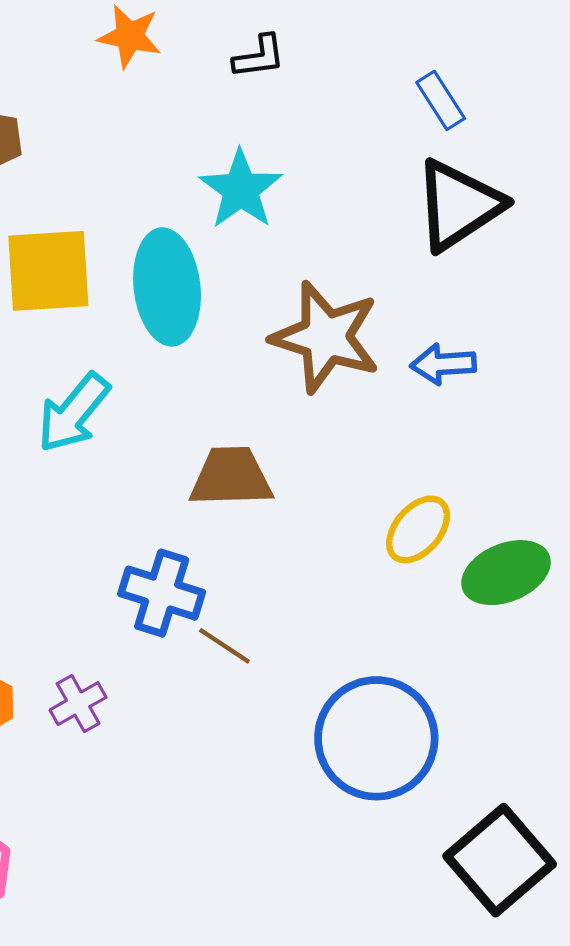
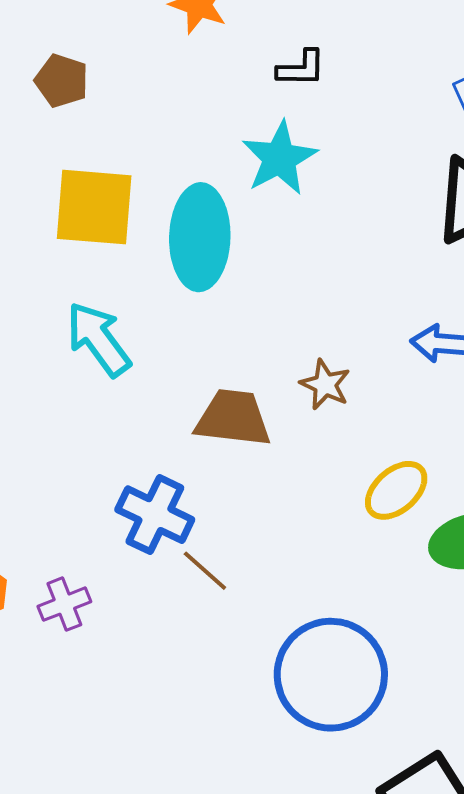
black L-shape: (259, 57) -> (301, 68), moved
brown star: (326, 337) -> (325, 385), moved, size x0.5
cyan arrow: (74, 413) -> (98, 339), turned 96

